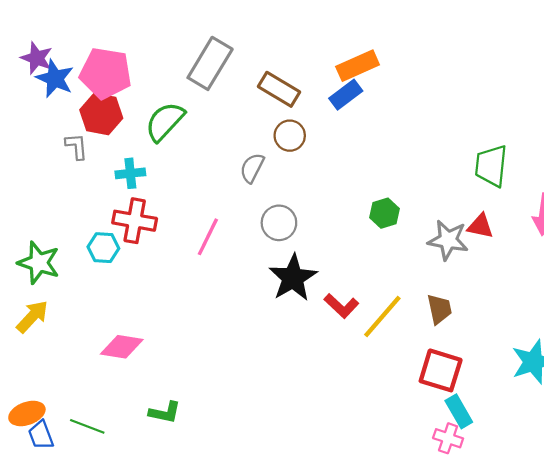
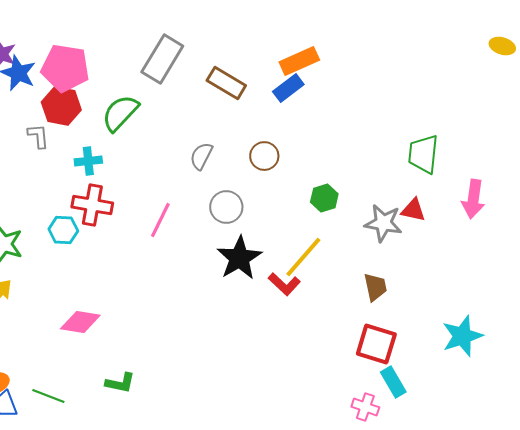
brown circle: (290, 136) -> (264, 156), moved
yellow line: (382, 317) -> (303, 257), moved
pink cross: (448, 438) -> (365, 407), moved

